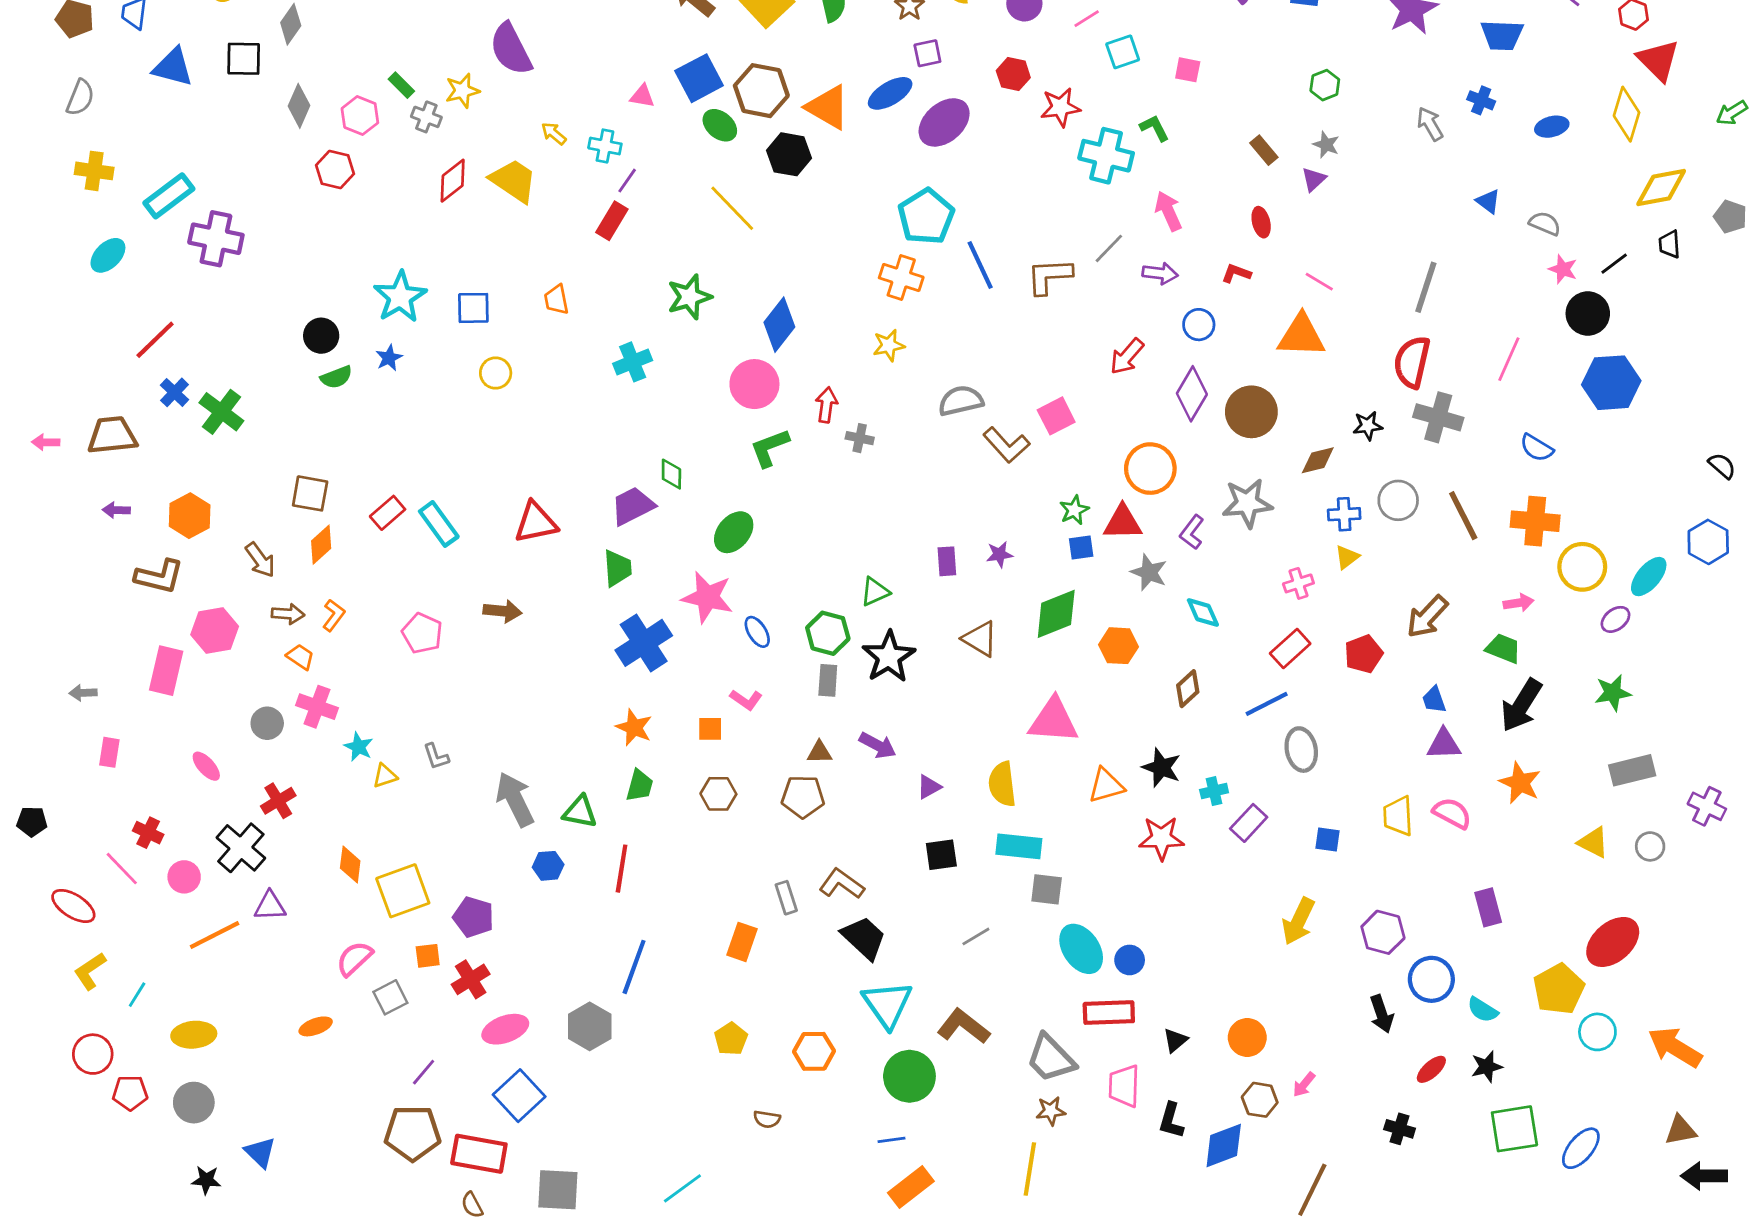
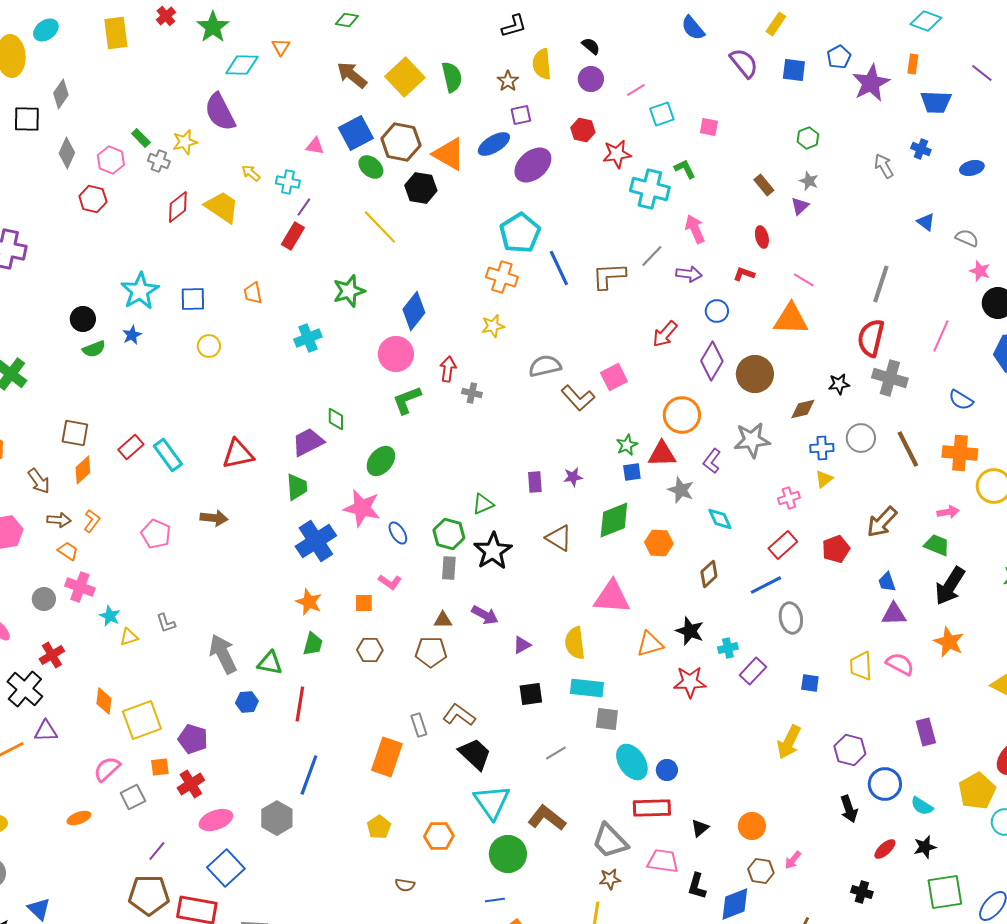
orange rectangle: (742, 942) -> (387, 757), size x1.4
pink trapezoid: (1124, 1086) -> (663, 861), turned 96

